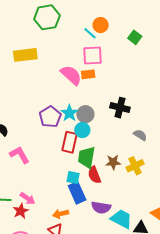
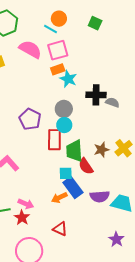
pink semicircle: (71, 75) -> (30, 49), moved
cyan star: (69, 113) -> (68, 79), moved
gray semicircle: (140, 135) -> (112, 102), moved
orange arrow: (61, 214) -> (59, 198), moved

